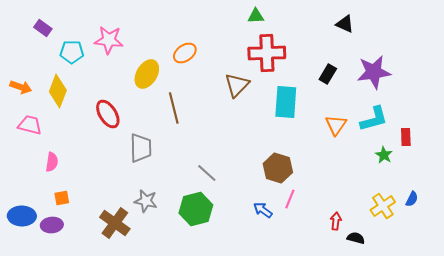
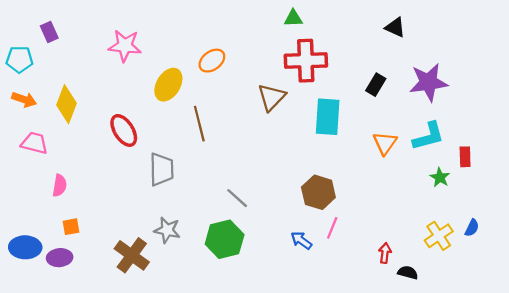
purple rectangle: (43, 28) -> (49, 32), turned 30
cyan pentagon: (72, 52) -> (19, 59), moved

